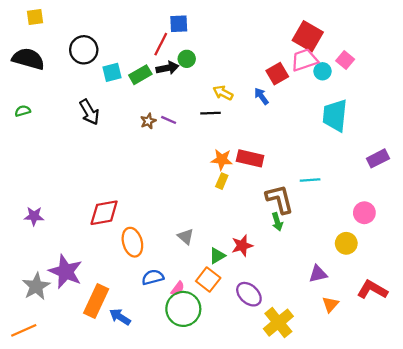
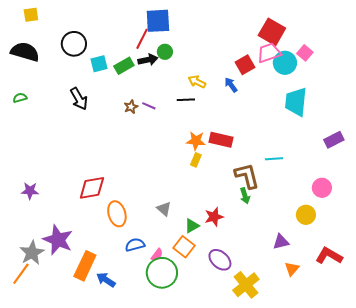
blue square: (179, 24) -> (158, 21), size x1.5
cyan circle: (323, 71) -> (285, 63), size x1.5
orange line: (24, 330) -> (21, 274), moved, turned -30

